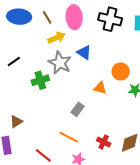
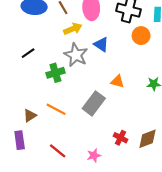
orange circle: (121, 71) -> (141, 36), moved
gray rectangle: (78, 109) -> (94, 103), size x1.6
orange line: (69, 137) -> (56, 109), moved

